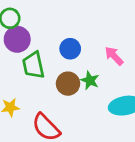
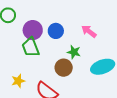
purple circle: (17, 39) -> (33, 30), moved
brown circle: (68, 84) -> (64, 68), moved

